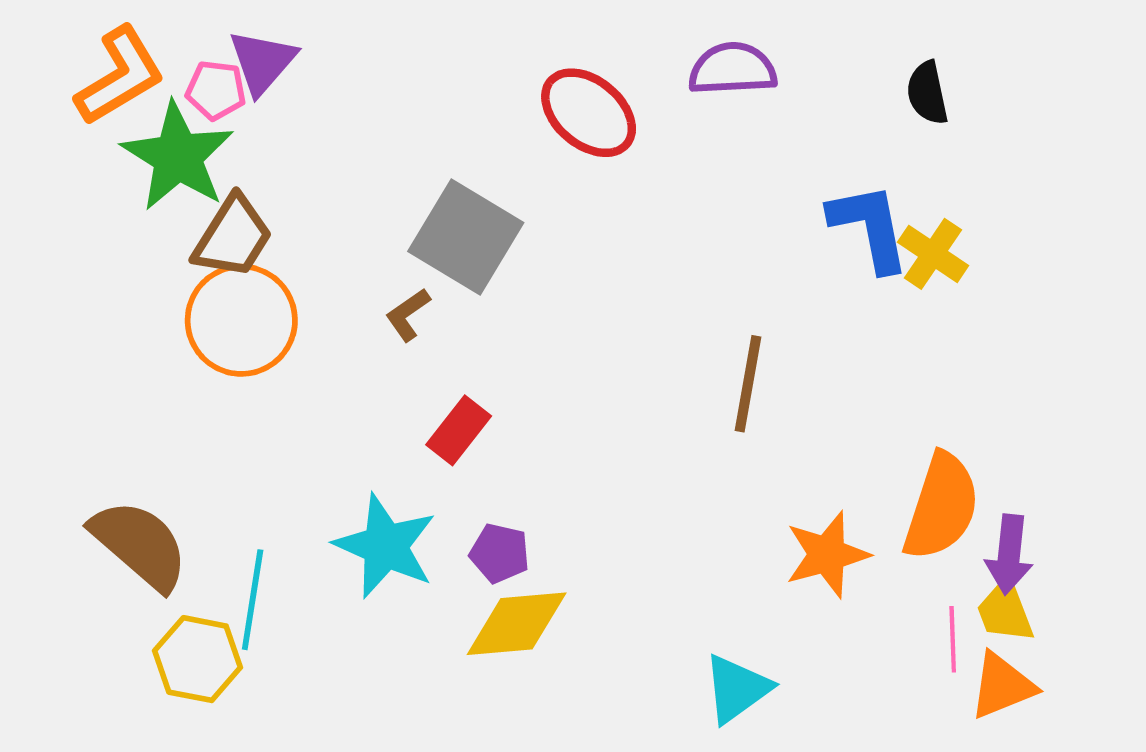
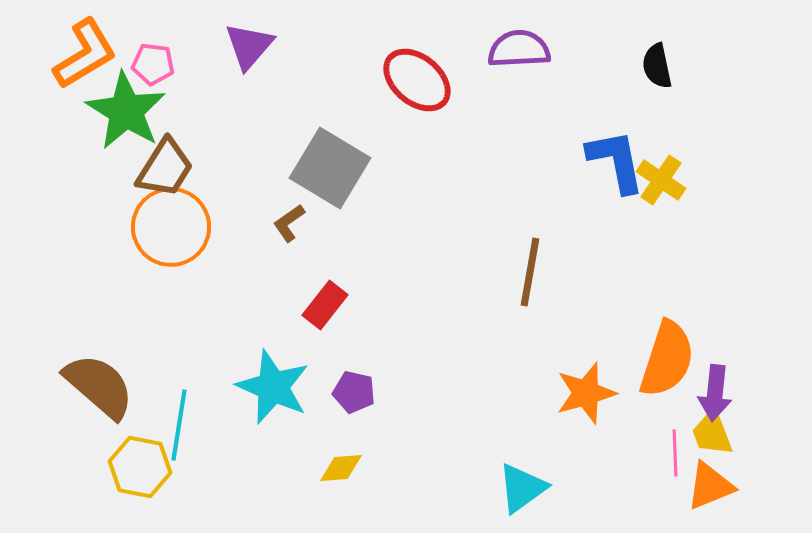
purple triangle: (262, 62) -> (249, 46), moved
yellow diamond: (517, 624) -> (341, 468), moved, size x0.6

